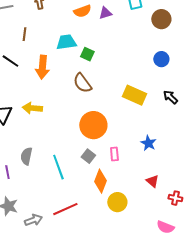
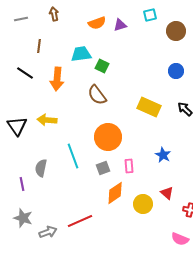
gray square: (88, 156) -> (103, 168), turned 32
cyan line: (58, 167) -> (73, 156), moved
orange diamond: (100, 181) -> (115, 193), turned 35
yellow circle: (117, 202) -> (143, 204), moved

